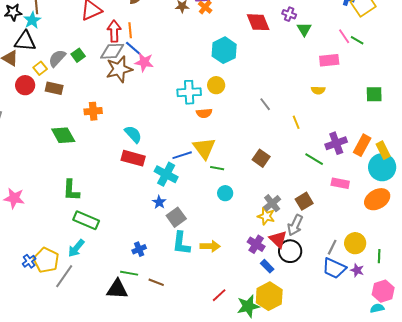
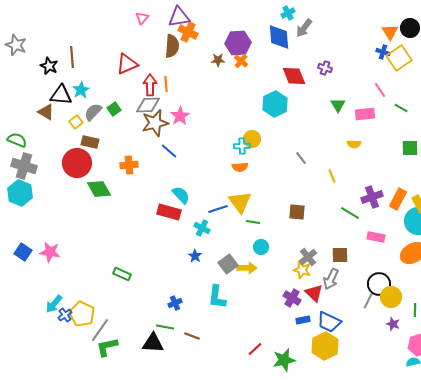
black star: (13, 12) -> (49, 66), turned 30
cyan star: (32, 20) -> (81, 90), moved
green triangle: (304, 29) -> (338, 105), moved
green line: (357, 40) -> (401, 108), moved
blue line: (133, 48) -> (169, 151), moved
cyan hexagon: (224, 50) -> (275, 104), moved
pink star: (144, 62) -> (180, 116), turned 30
red circle: (25, 85) -> (77, 163), moved, size x1.5
cyan cross: (189, 92) -> (242, 146), moved, size x0.7
cyan semicircle: (133, 134) -> (181, 195), moved
brown square: (261, 158) -> (297, 212), turned -30
cyan cross: (166, 174) -> (202, 228), size x0.7
green L-shape: (71, 190) -> (107, 347), moved, turned 75
brown square: (304, 201) -> (340, 255), turned 30
gray square: (176, 217) -> (228, 264), moved
green rectangle: (86, 220) -> (122, 274), size x0.7
yellow arrow: (210, 246) -> (247, 268), moved
cyan arrow: (76, 248) -> (54, 304), moved
black circle: (290, 251) -> (379, 284), moved
blue rectangle: (267, 266) -> (303, 320), turned -56
blue trapezoid: (334, 268) -> (329, 322), moved
yellow hexagon: (269, 296) -> (325, 346), moved

